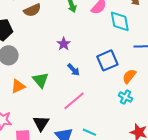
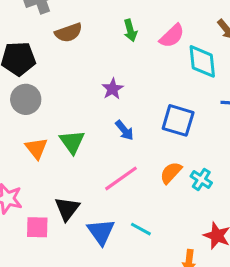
blue square: (107, 60) -> (178, 120), turned 35
orange semicircle: (129, 76) -> (171, 173), moved
orange triangle: (18, 86) -> (36, 148), turned -49

